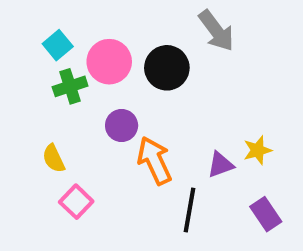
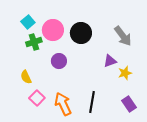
gray arrow: (216, 31) -> (123, 36), moved
orange arrow: (155, 161) -> (63, 104), moved
purple triangle: (220, 165) -> (110, 61), moved

